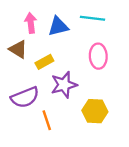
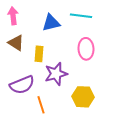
pink arrow: (31, 23) -> (13, 16), moved
yellow rectangle: (44, 62) -> (39, 54), turned -56

